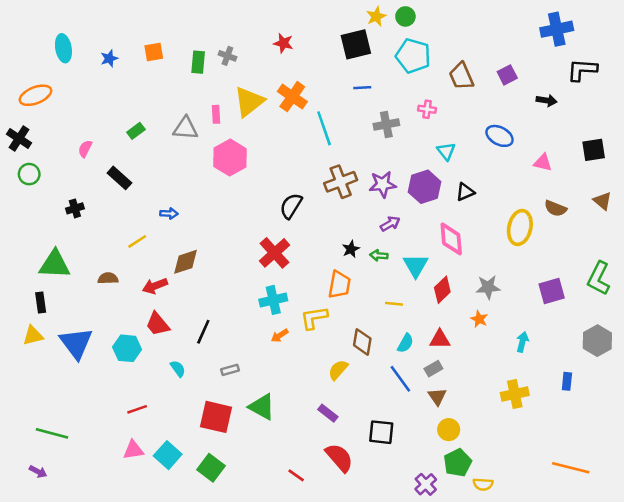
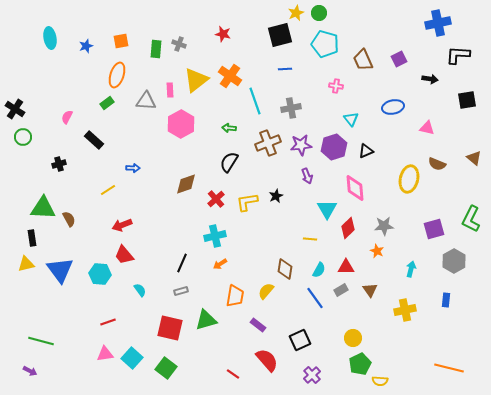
orange ellipse: (35, 95) -> (117, 75), moved, turned -50
gray cross: (386, 125) -> (291, 108), moved
blue ellipse: (500, 136) -> (393, 107), turned -40
black square: (594, 150) -> (467, 100), moved
purple arrow: (390, 224) -> (307, 176), turned 98
red cross: (274, 253) -> (216, 199), size x0.7
green arrow: (379, 255) -> (229, 128), moved
brown diamond: (186, 262) -> (186, 184), moved
brown semicircle: (108, 278) -> (69, 219), moved, turned 63
orange trapezoid: (339, 285) -> (235, 296), moved
yellow L-shape: (314, 318) -> (247, 202), moved
black line: (203, 332) -> (182, 263), moved
gray hexagon: (597, 341) -> (454, 261), moved
brown triangle: (437, 397) -> (370, 290), moved
green triangle: (262, 407) -> (206, 320), turned -45
black square: (381, 432) -> (300, 340), turned -30
purple cross: (426, 484) -> (312, 375), moved

